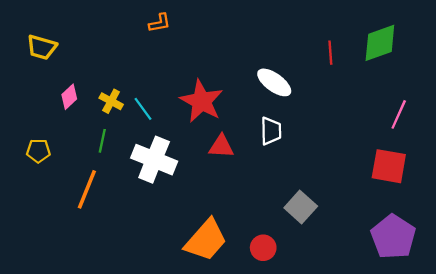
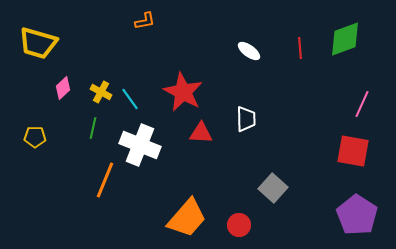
yellow trapezoid: (42, 47) -> (38, 43), size x1.4
white ellipse: (274, 82) -> (249, 51), moved, size x0.7
orange line: (87, 189) -> (105, 180), moved

